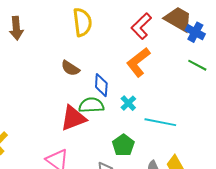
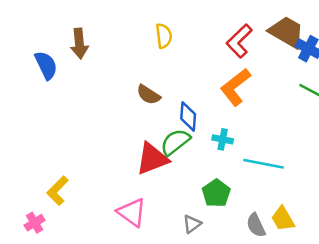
yellow semicircle: (82, 22) -> (164, 36), size x0.7
cyan cross: (128, 103) -> (223, 139), turned -35
green semicircle: (91, 105) -> (175, 142), turned -35

